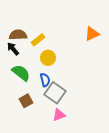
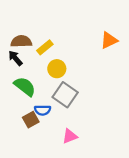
blue semicircle: (45, 80) -> (43, 110), moved, turned 104
gray square: (55, 93) -> (65, 95), moved

